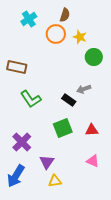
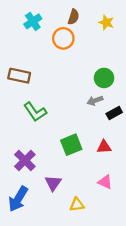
yellow star: (80, 37) -> (106, 23), moved
green circle: (94, 57) -> (104, 78), moved
black rectangle: (69, 100) -> (114, 113), moved, turned -64
yellow triangle: (55, 181) -> (77, 205), moved

